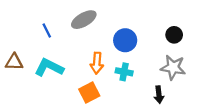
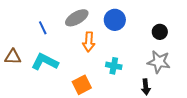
blue circle: (125, 40) -> (115, 20), moved
orange arrow: (97, 63) -> (89, 42), moved

